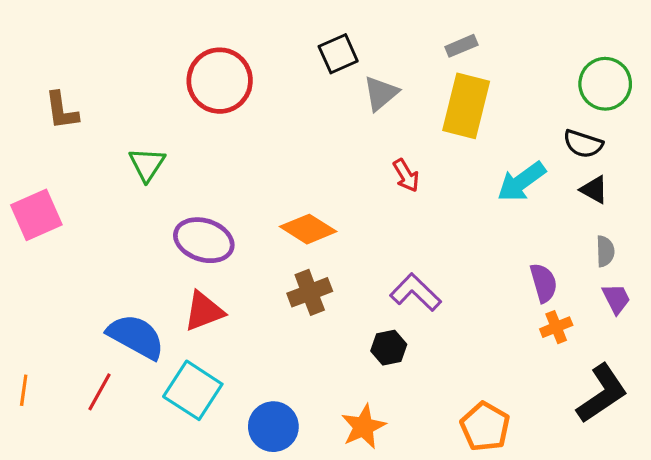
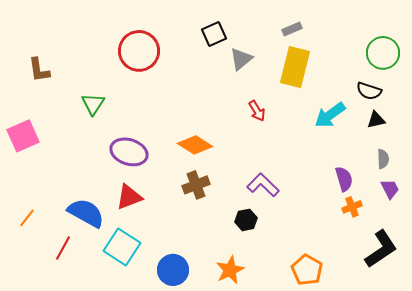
black triangle: (594, 190) -> (376, 120), turned -42
orange line: (24, 390) -> (27, 218), moved, turned 30

